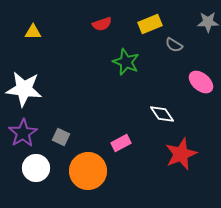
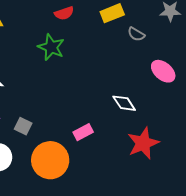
green star: (126, 62) -> (51, 47), moved

